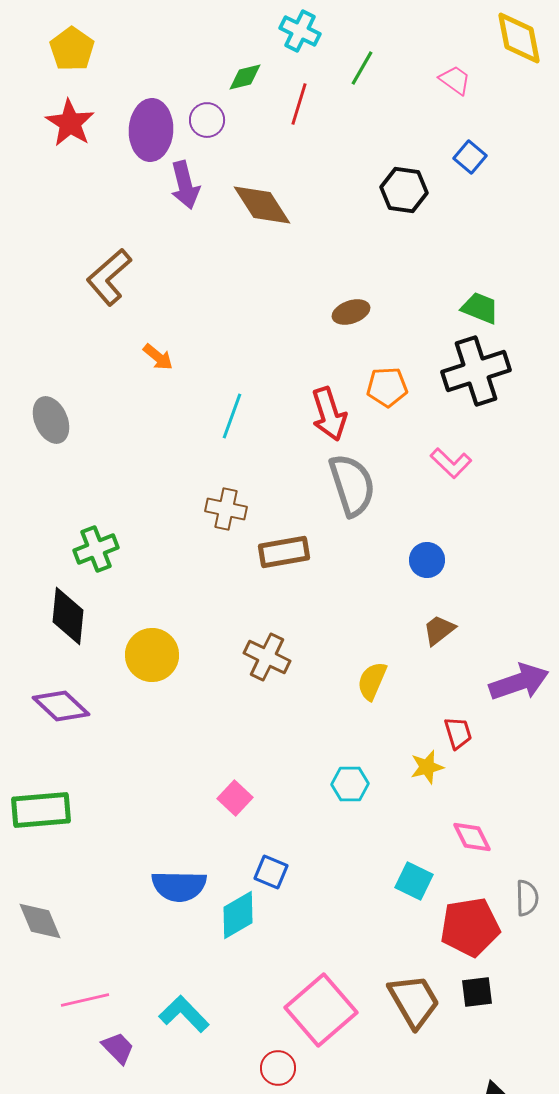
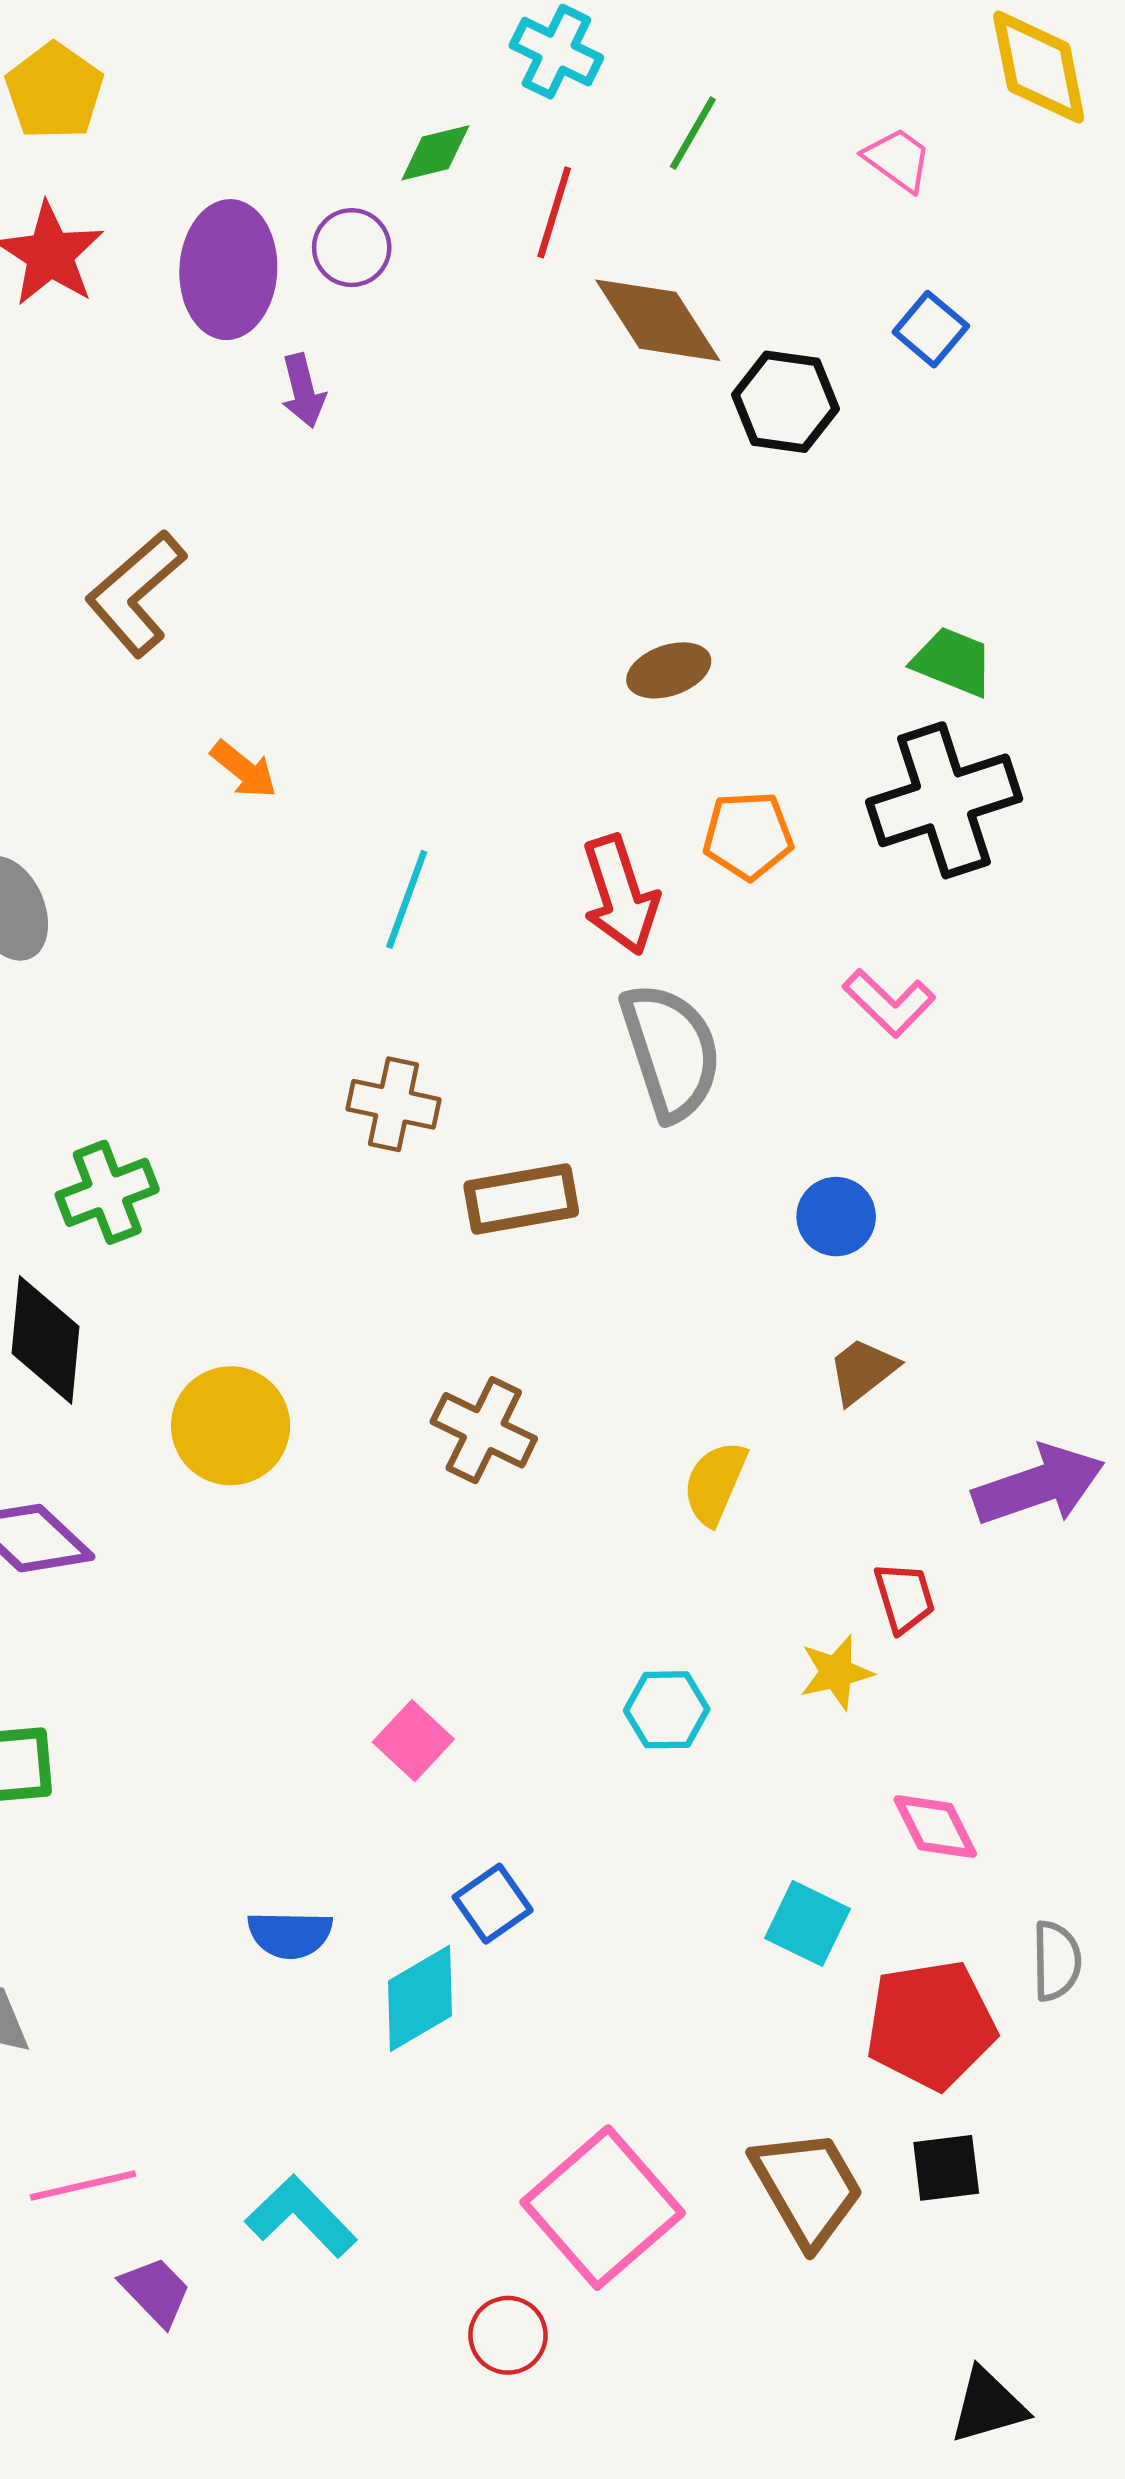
purple arrow: (185, 185) -> (303, 391), size x0.7
brown diamond: (262, 205) -> (658, 320), moved
blue square: (271, 872) -> (493, 1904), turned 32
blue semicircle: (179, 886) -> (290, 1934), size x0.7

